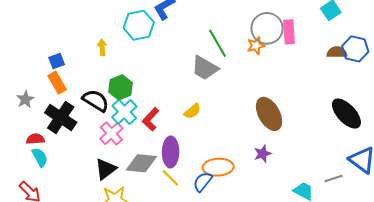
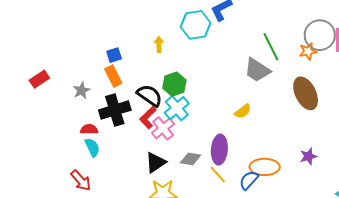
brown ellipse: (269, 114) -> (306, 93), moved
black cross: (61, 118) -> (115, 110), turned 36
red L-shape: (151, 119) -> (148, 118), moved
gray diamond: (141, 163) -> (190, 159), size x0.7

